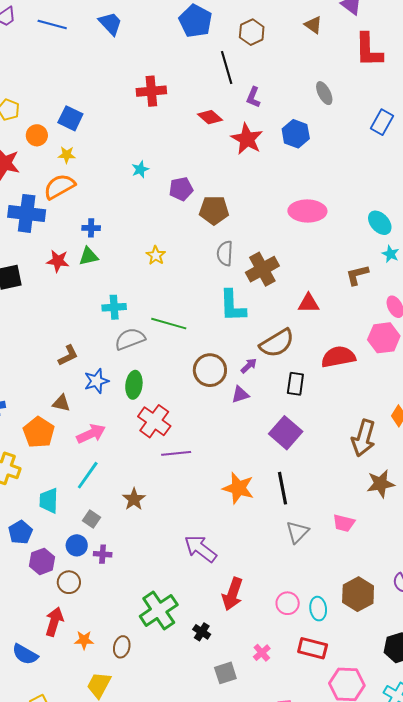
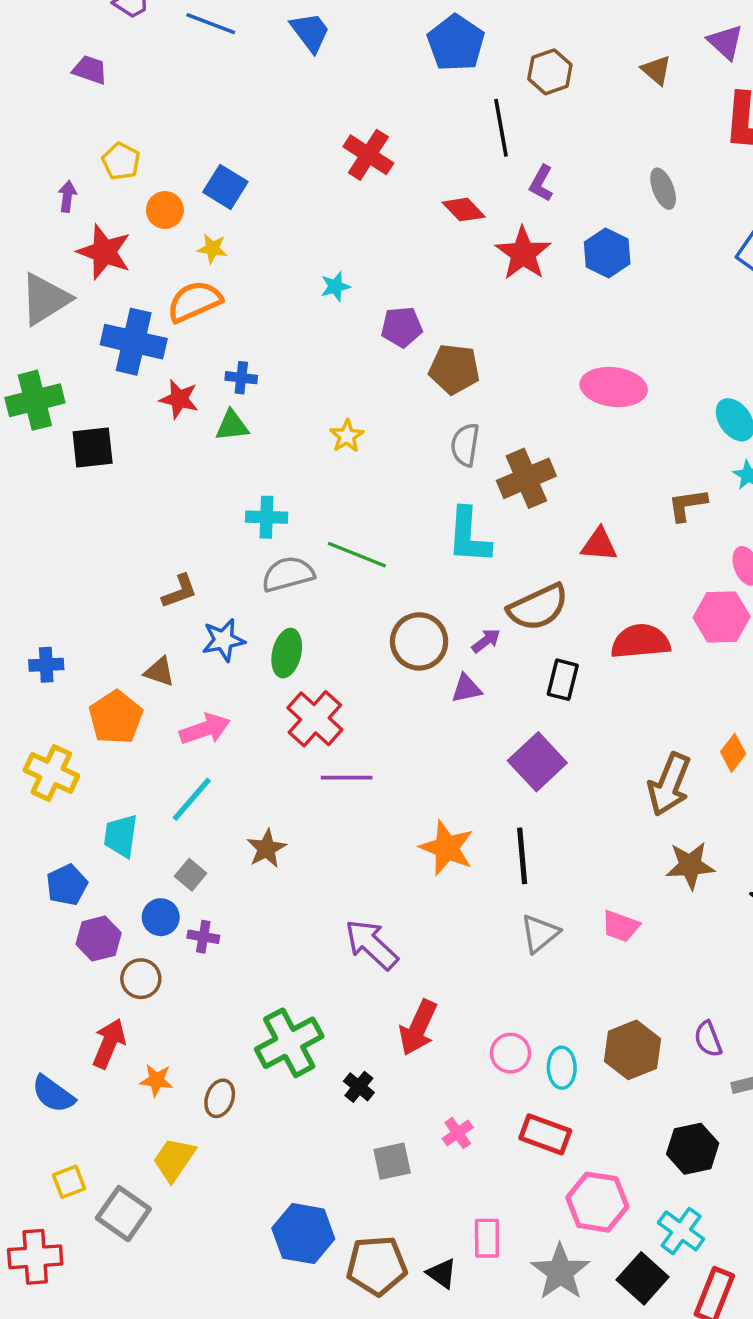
red cross: (151, 91) -> (368, 155), turned 32
red star: (58, 261) -> (179, 399), moved

